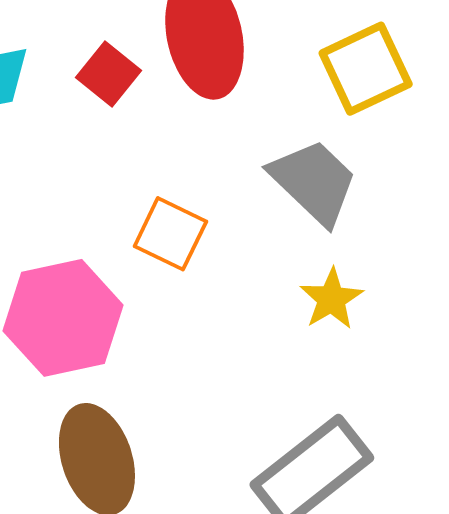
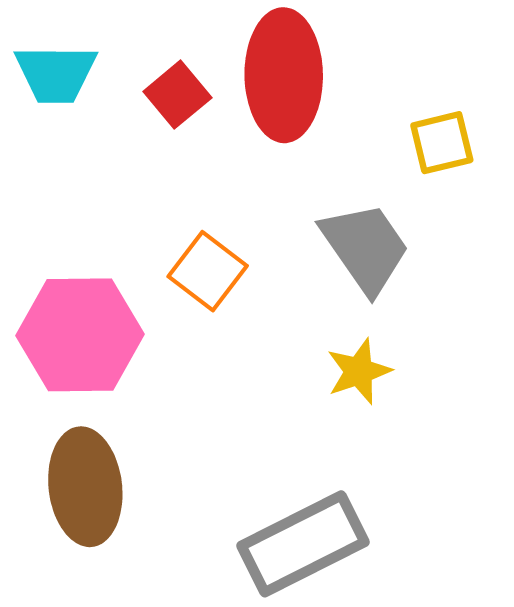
yellow square: (366, 69) -> (442, 143), size x0.7

